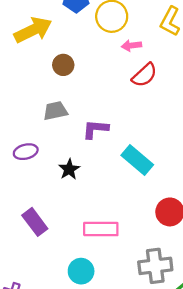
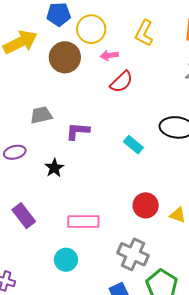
brown circle: (63, 65) -> (65, 57), moved, size x1.6
cyan rectangle: (137, 160) -> (133, 145), moved, size x0.7
gray cross: (155, 266) -> (133, 254), turned 32

